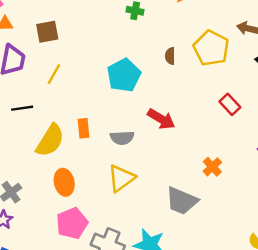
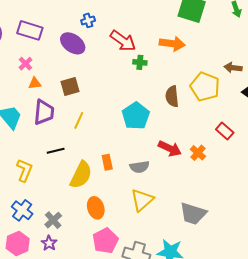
brown semicircle: (170, 56) -> (172, 96), size x1.5
orange cross: (212, 167) -> (198, 153), moved

